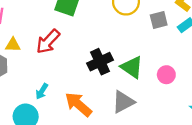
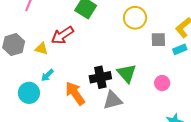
yellow triangle: (13, 45) -> (41, 49), moved
black cross: (100, 62) -> (100, 77), moved
pink circle: (166, 75) -> (162, 83), moved

